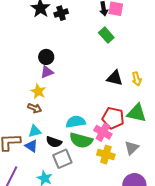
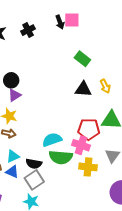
black cross: (61, 13) -> (28, 30), moved
green rectangle: (106, 35) -> (82, 59), moved
gray square: (62, 159) -> (34, 180), moved

